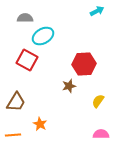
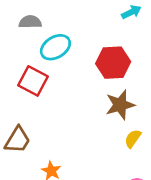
red hexagon: (84, 64) -> (113, 63), moved
brown star: (69, 86) -> (120, 105), moved, size x1.5

